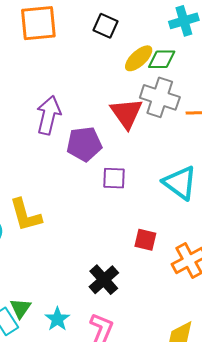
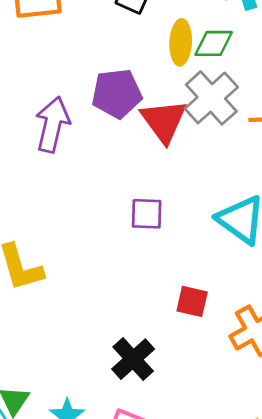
yellow ellipse: (139, 58) -> (181, 42), turned -44
gray cross: (160, 97) -> (211, 98), turned 30
purple pentagon: (84, 144) -> (117, 94), moved

